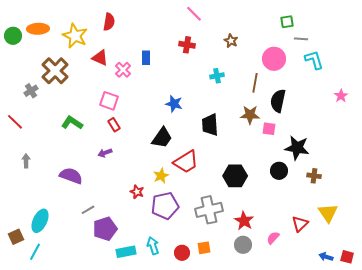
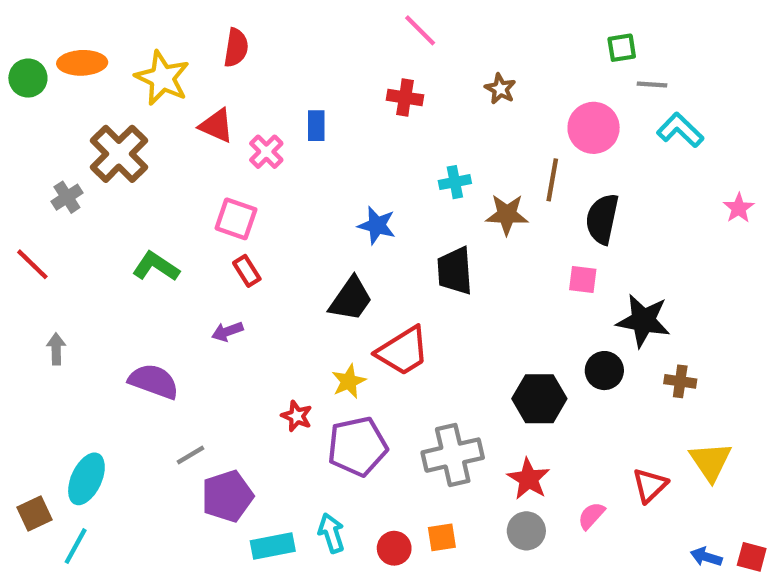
cyan L-shape: (314, 60) -> (680, 130), turned -30
cyan cross: (217, 76) -> (455, 182), moved
brown star: (250, 115) -> (507, 215), moved
black hexagon: (235, 176) -> (539, 399), moved

